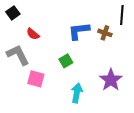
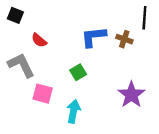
black square: (13, 13) -> (15, 15), turned -32
cyan arrow: (77, 93) -> (73, 111), moved

